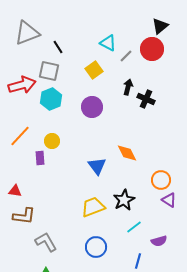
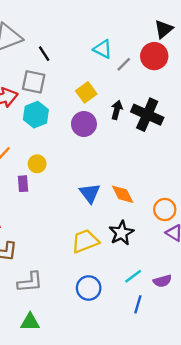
yellow square: (94, 70) -> (86, 92), moved
black arrow: (128, 87) -> (117, 110), moved
black cross: (146, 99) -> (147, 115), size x1.5
orange diamond: (127, 153) -> (123, 194), moved
cyan line: (134, 227) -> (133, 276), moved
gray L-shape: (46, 242) -> (30, 282), turned 115

